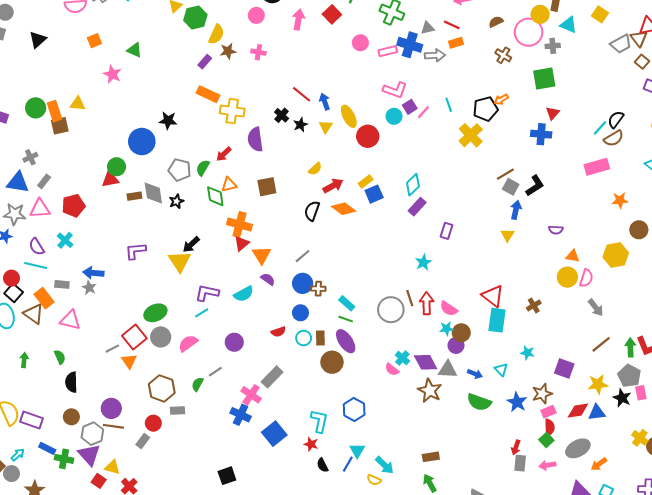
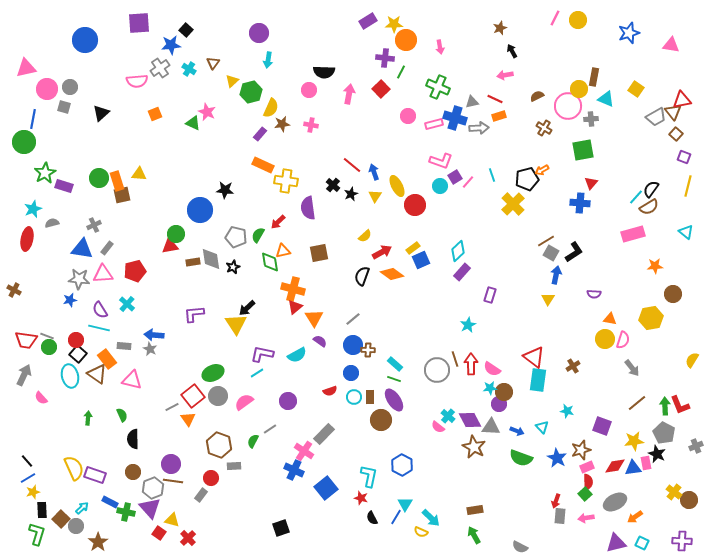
pink star: (112, 74) -> (207, 112), moved
pink rectangle: (641, 393) -> (646, 463), moved

